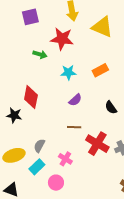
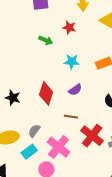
red star: (62, 39) -> (69, 27), size x0.6
red diamond: (31, 97) -> (46, 93), moved
pink cross: (65, 159) -> (58, 147), size x1.6

